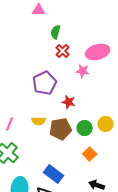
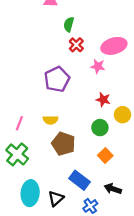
red star: (69, 102) -> (103, 100), moved
yellow circle: (106, 124) -> (122, 115), moved
brown pentagon: (61, 129) -> (63, 144), moved, turned 30
blue rectangle: (54, 174) -> (80, 180), moved

